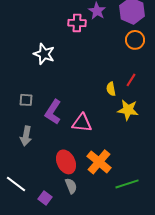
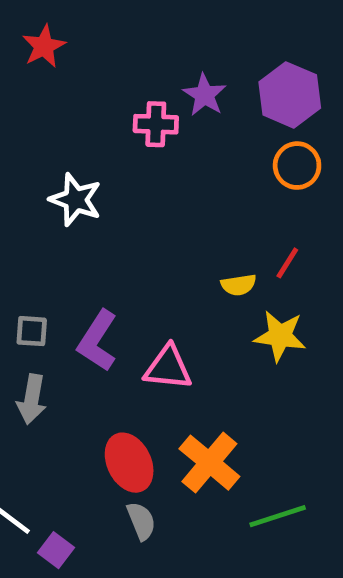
yellow semicircle: (111, 89) -> (239, 285), turned -88
gray square: (26, 100) -> (32, 331), moved
purple square: (45, 198) -> (56, 550), moved

